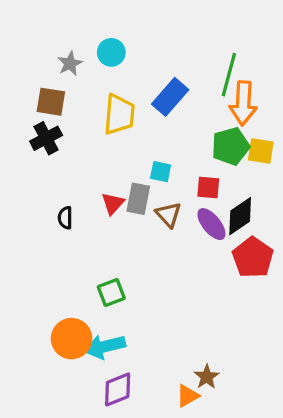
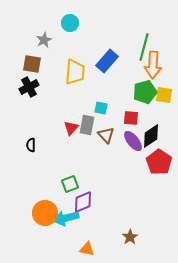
cyan circle: (111, 52) -> (70, 23), moved
black semicircle: (65, 218) -> (31, 145), moved
purple diamond: (118, 389) -> (83, 202), moved
orange triangle: (188, 396) -> (87, 249), moved, turned 42

